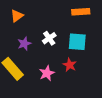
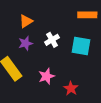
orange triangle: (17, 16) -> (26, 21), moved
red star: (70, 65) -> (71, 88), moved

